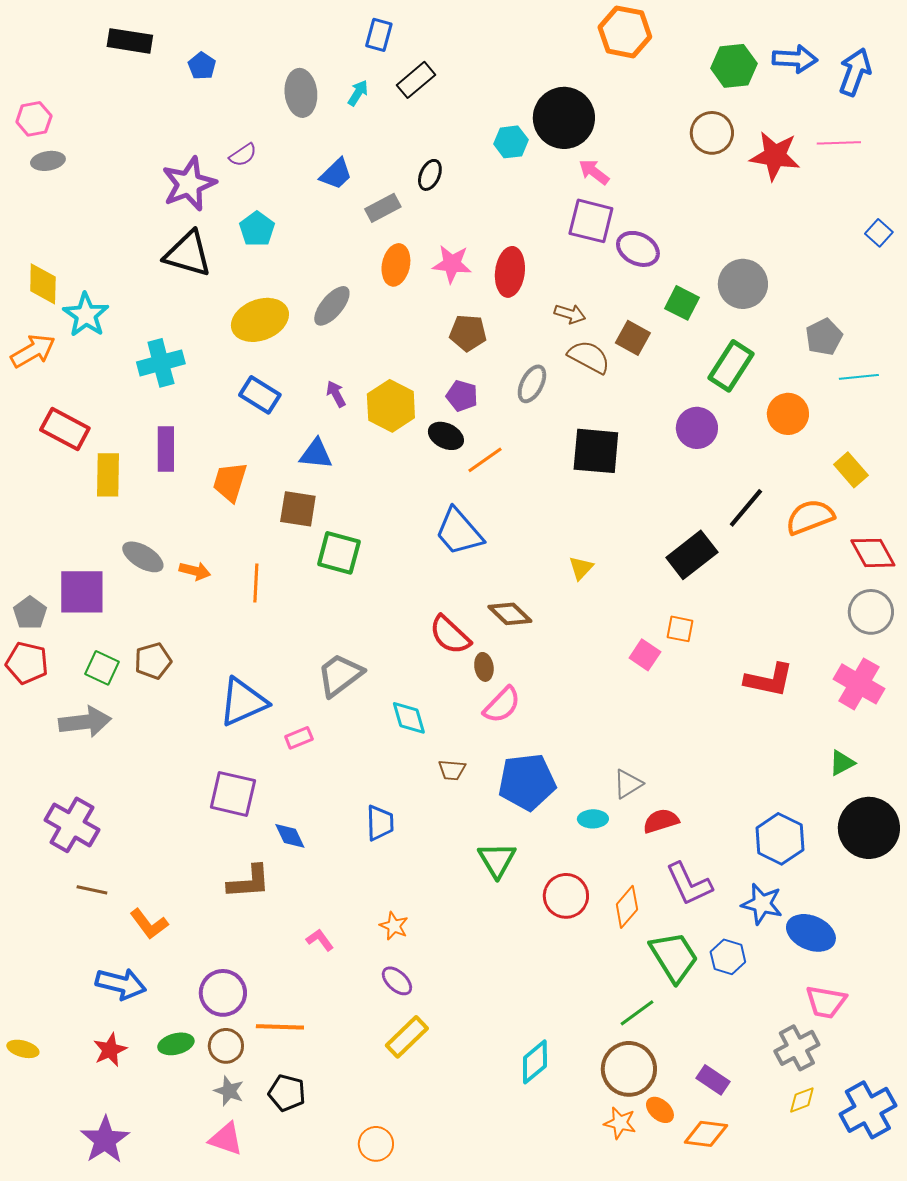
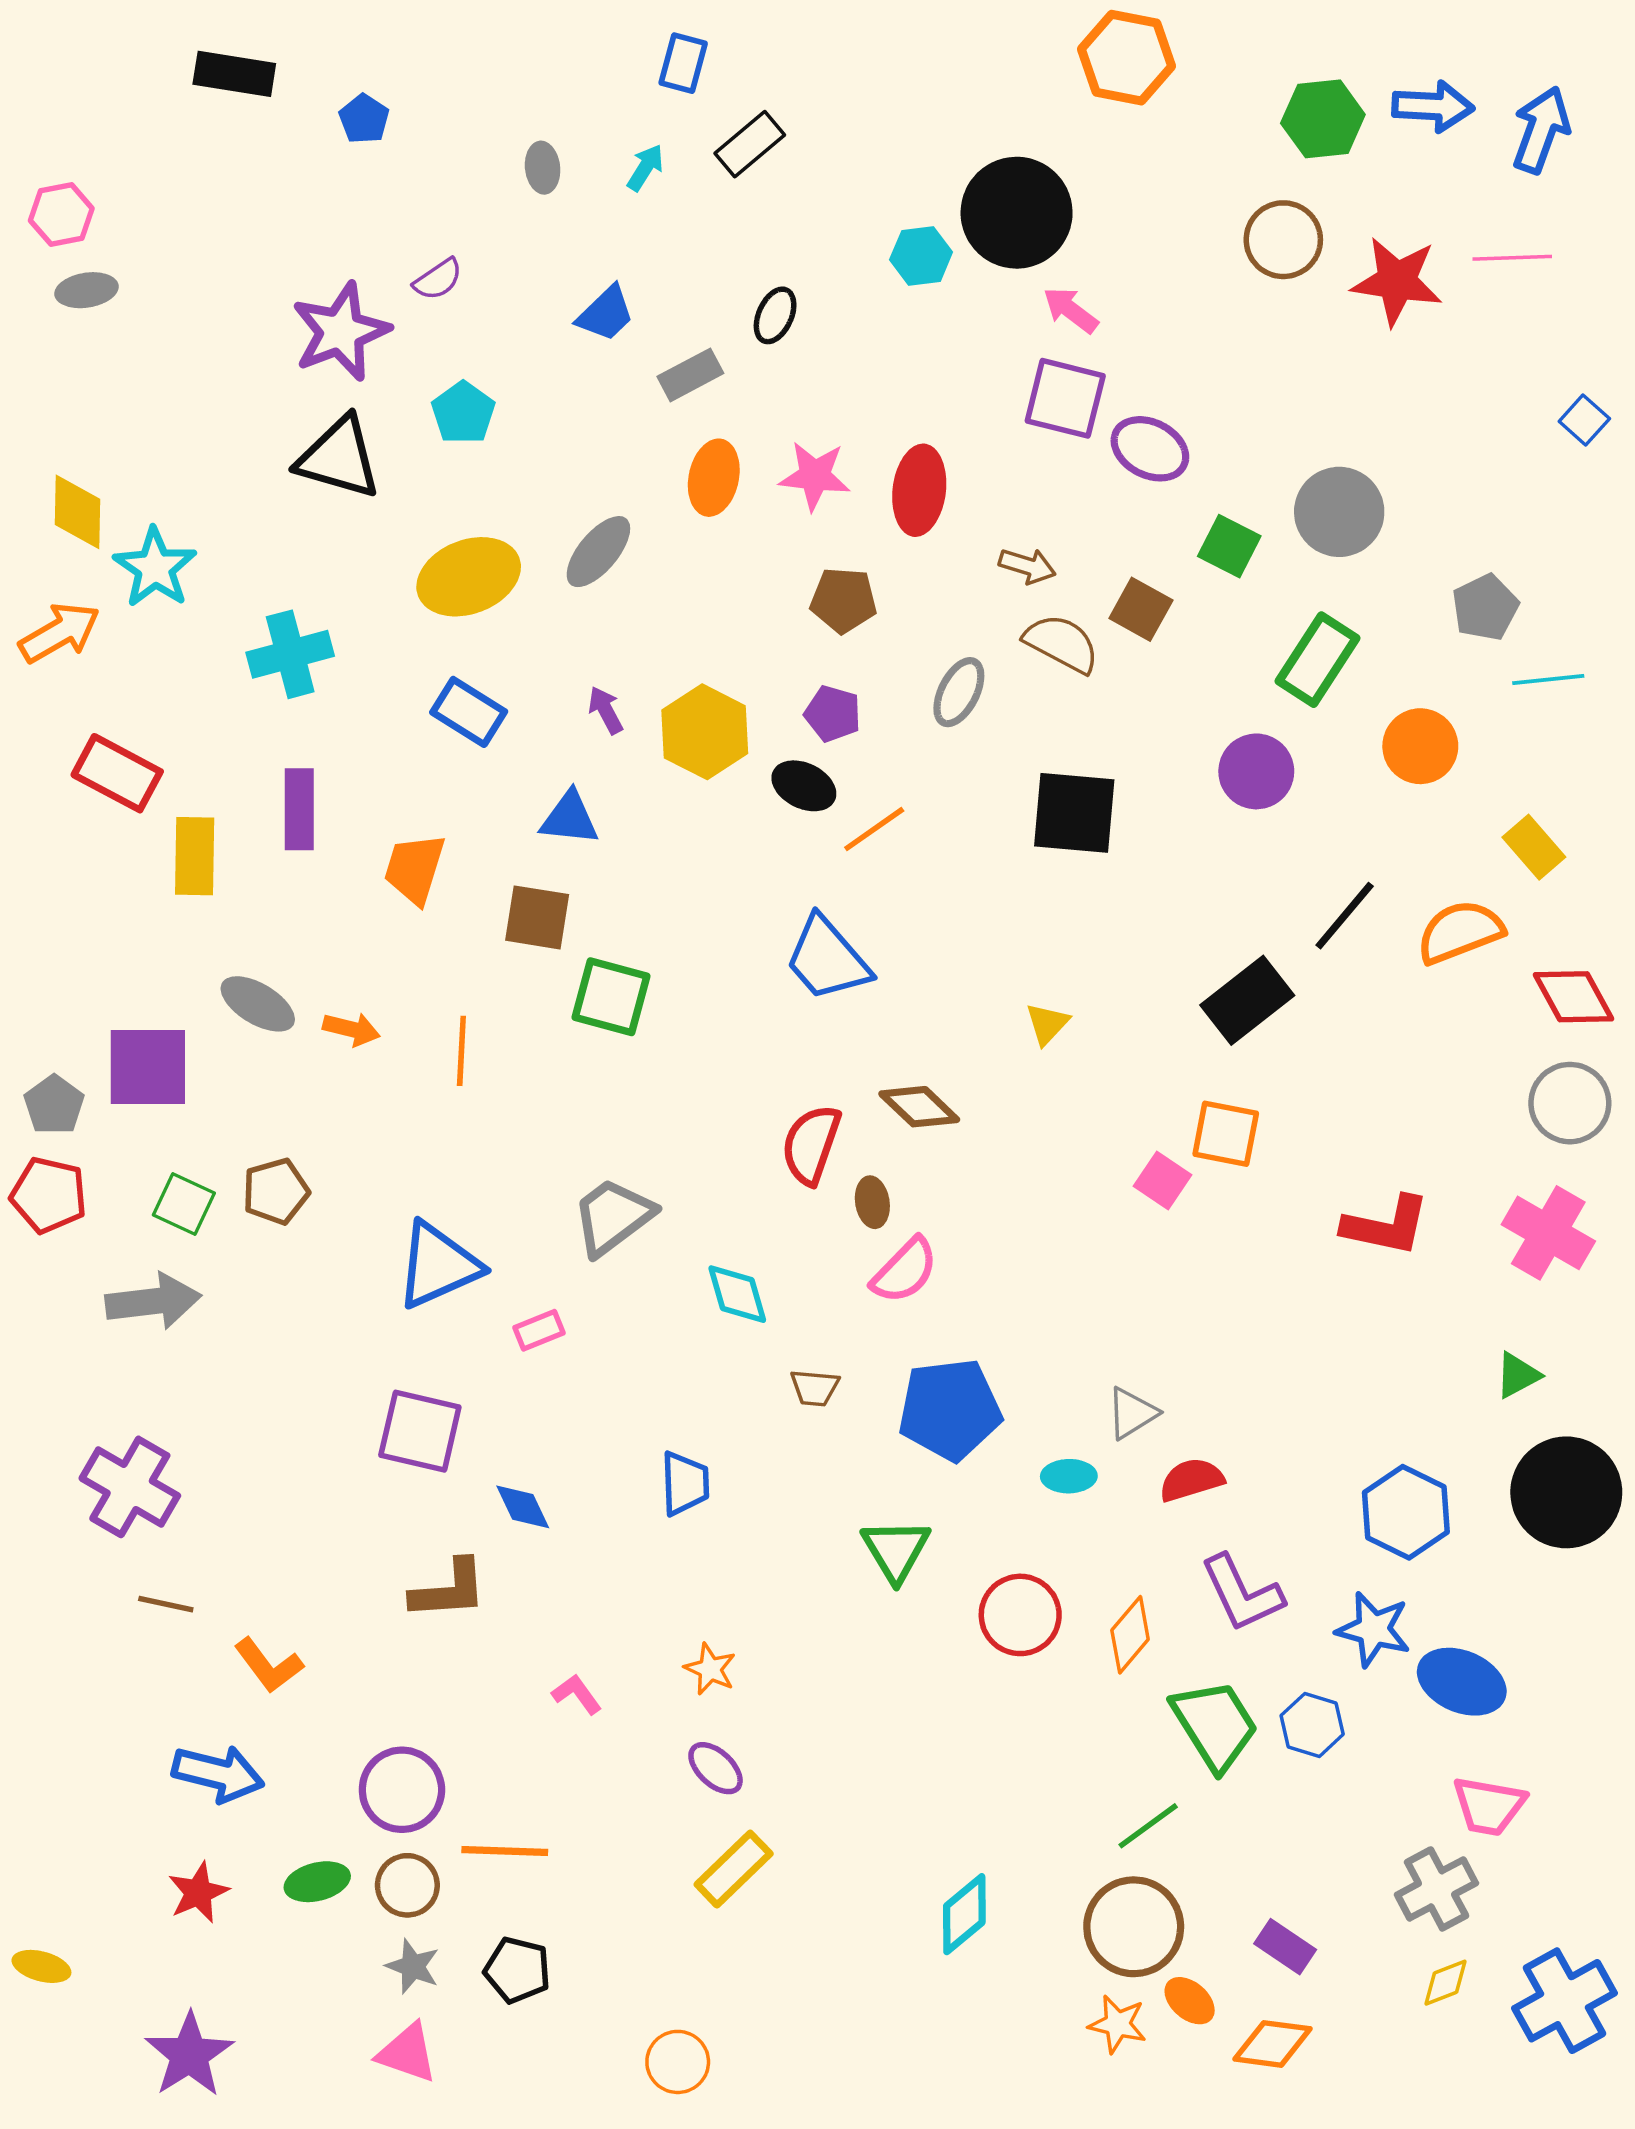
gray ellipse: (301, 93) -> (543, 168), size x0.6
orange square: (680, 629) -> (1226, 1134), size x1.4
red semicircle: (450, 635) -> (811, 1145), turned 66
yellow ellipse: (23, 1049) -> (41, 1966), moved

